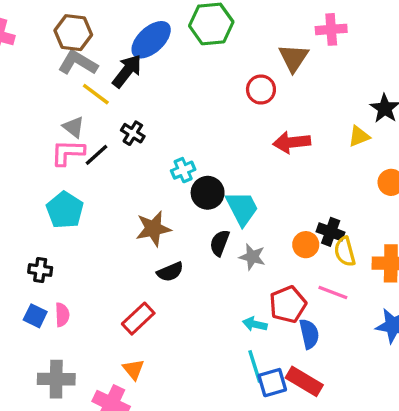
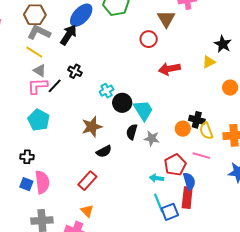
yellow line: (96, 94) -> (34, 52), moved
pink semicircle: (62, 315) -> (42, 182), size x1.6
red rectangle: (304, 381) -> (187, 198), moved, turned 70

